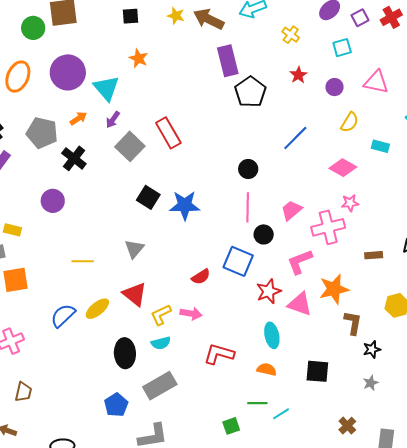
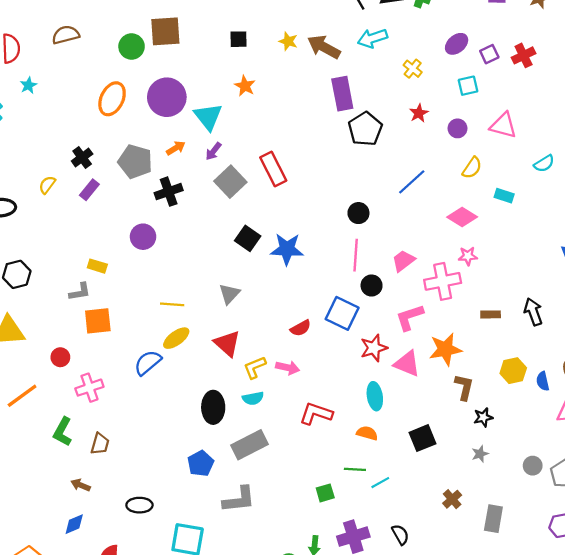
black cross: (74, 158) -> (169, 192), turned 30
yellow ellipse: (97, 309) -> (176, 338), moved
black square: (317, 371) -> (423, 438), turned -30

